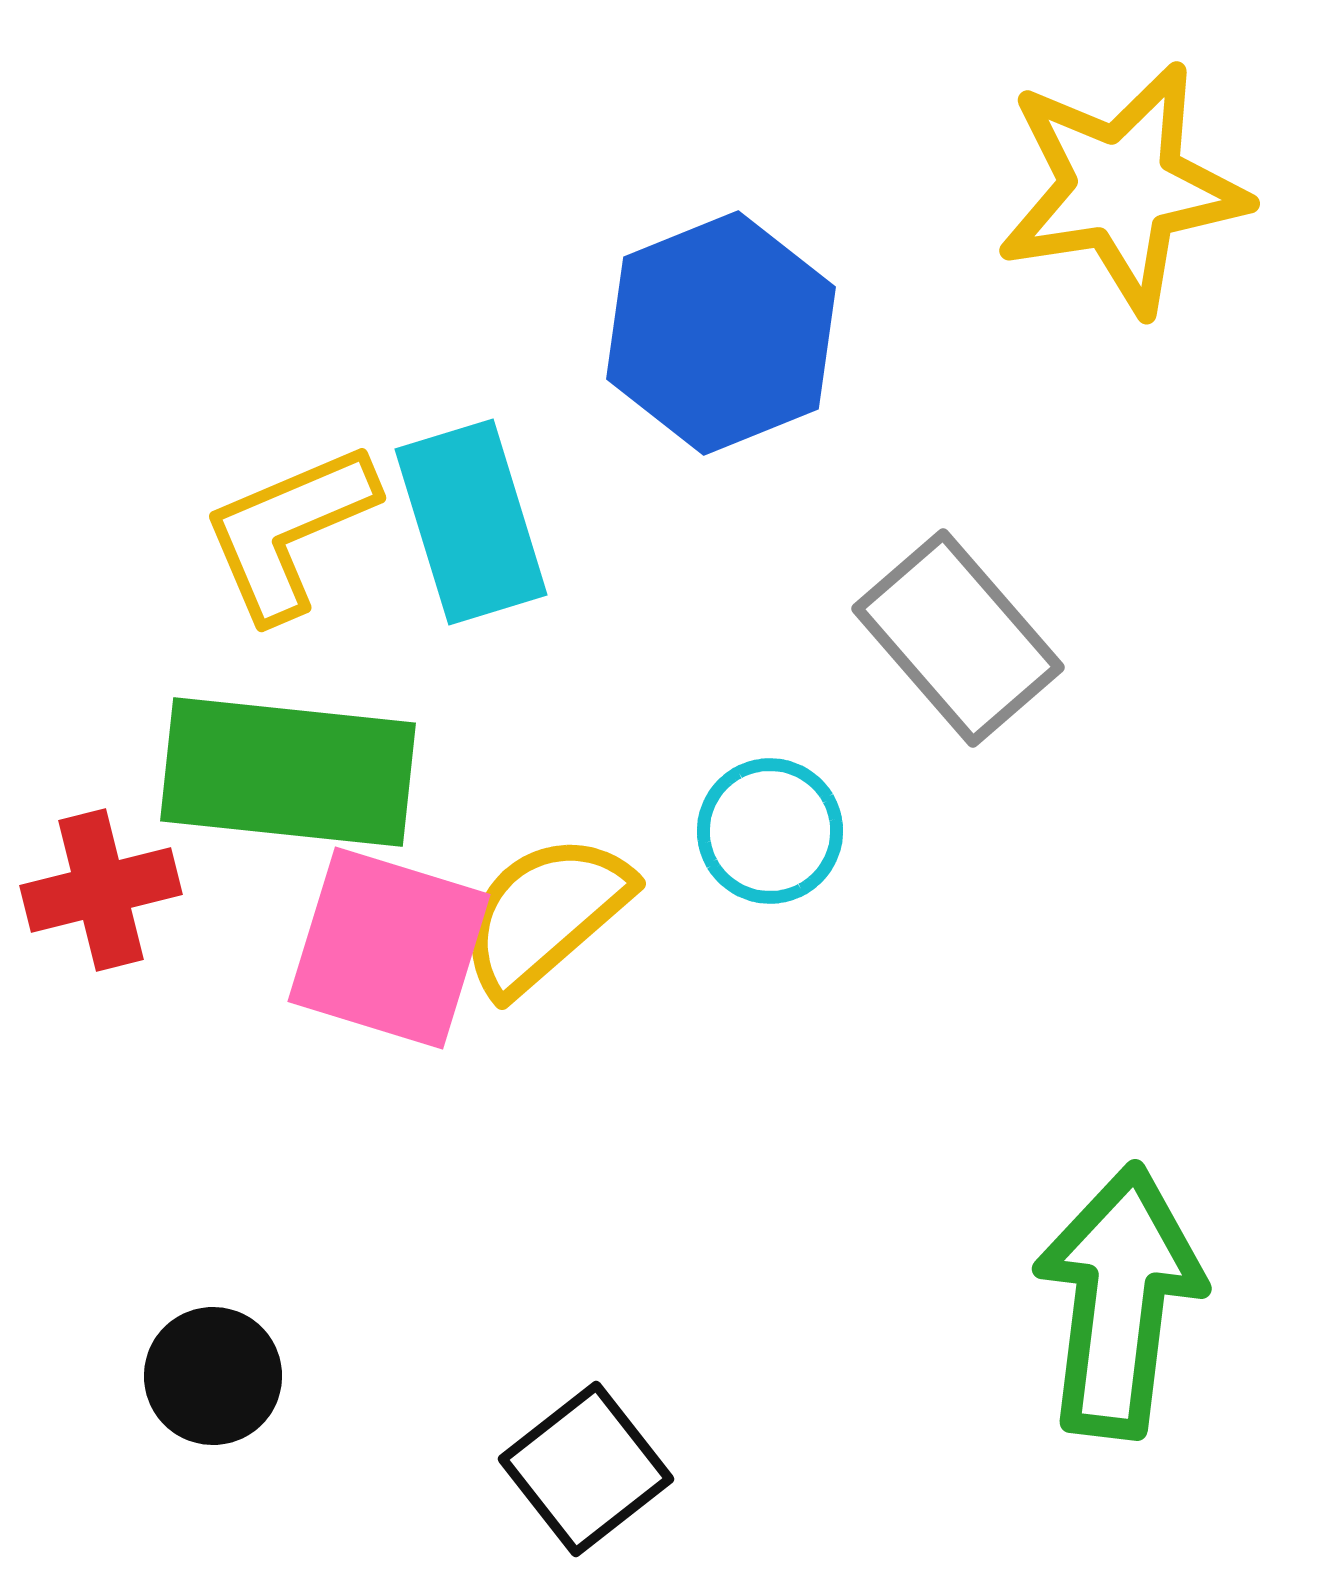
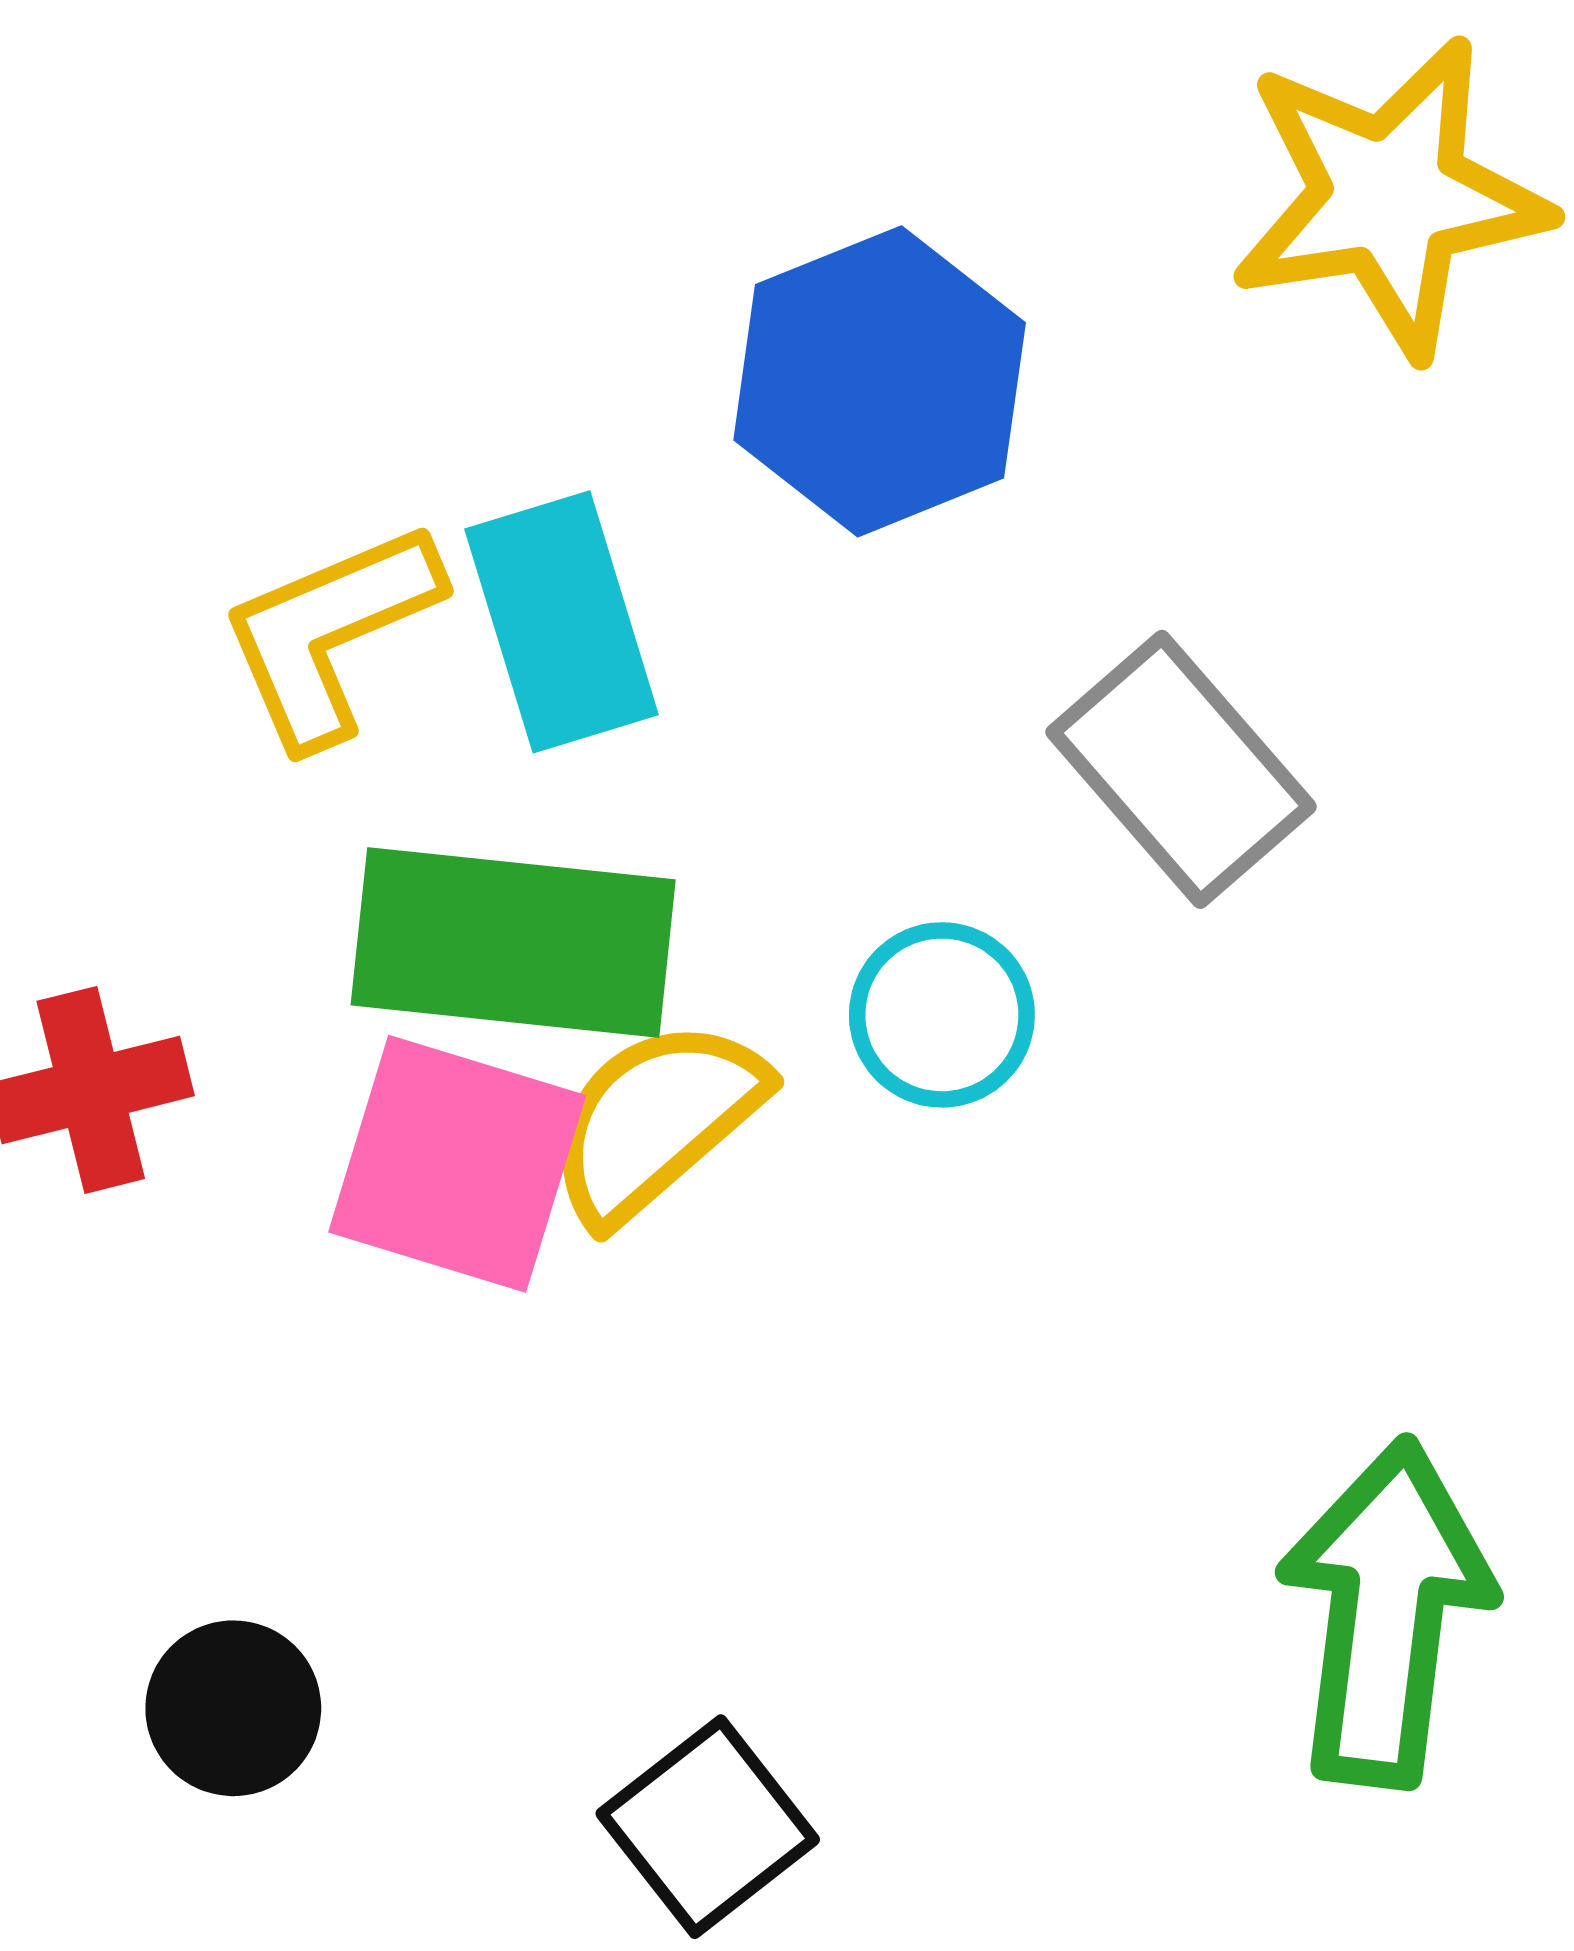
green rectangle: (288, 772) -> (513, 942), moved

